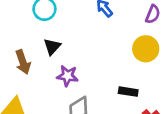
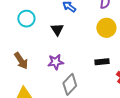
black triangle: (52, 47) -> (57, 30), moved

